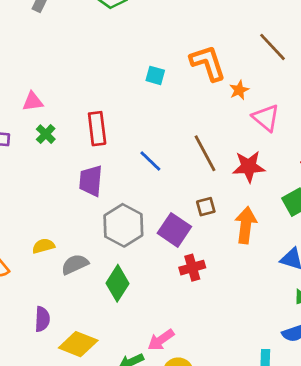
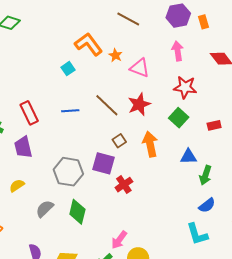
cyan square: (155, 75) -> (68, 69), moved, turned -32
blue line: (150, 161) -> (70, 111), moved, turned -30
purple trapezoid: (91, 181) -> (23, 147), moved
yellow semicircle: (43, 246) -> (17, 186), moved

